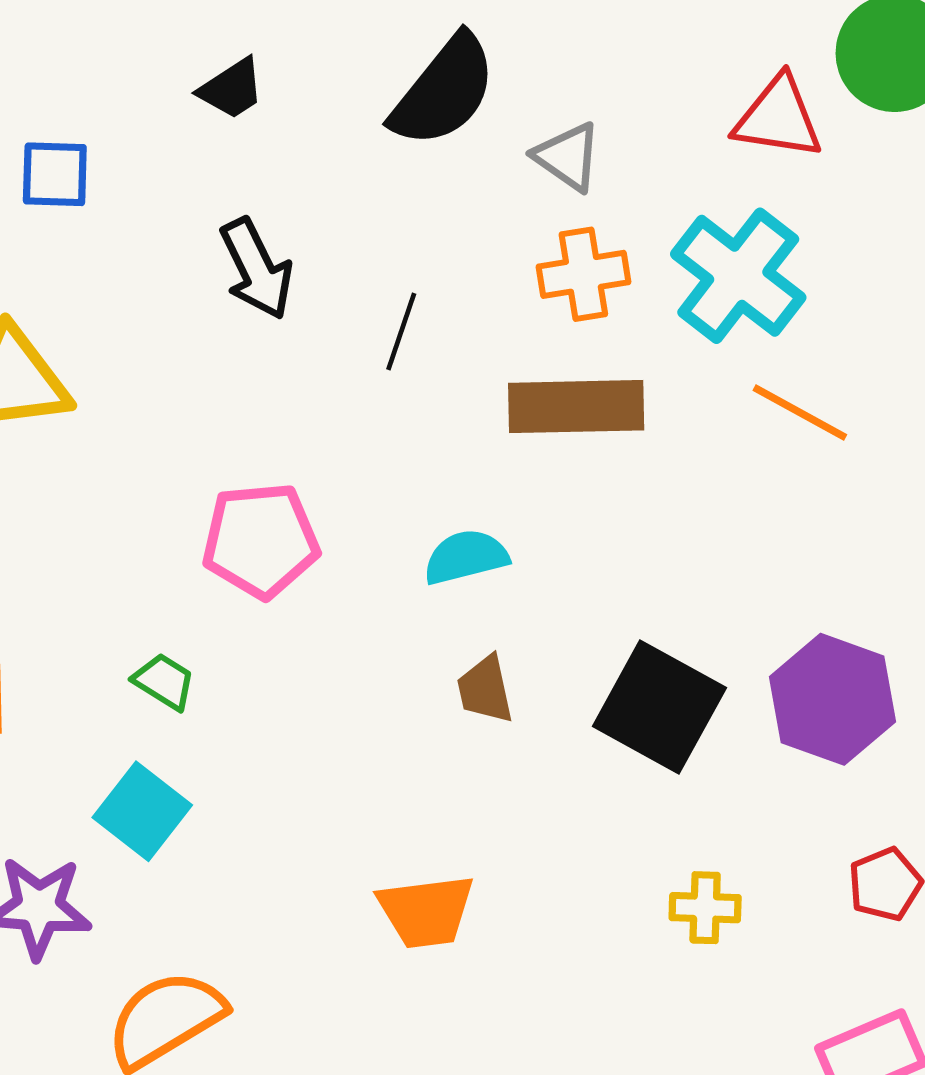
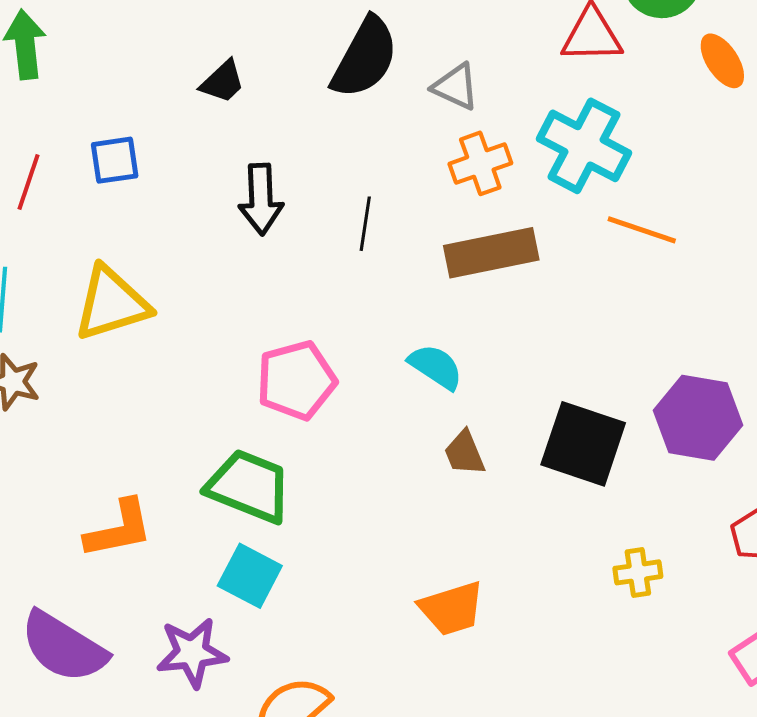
black arrow: (256, 269) -> (261, 199), turned 34
cyan semicircle: (466, 557) -> (436, 367), turned 58
green trapezoid: (164, 681) -> (249, 486), size x2.0

